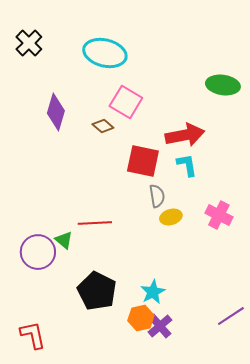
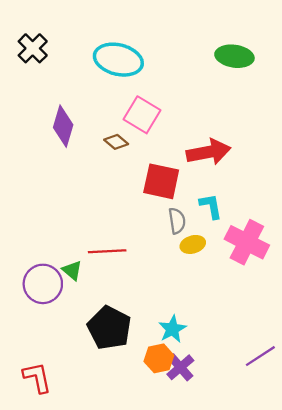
green ellipse: (223, 85) -> (234, 56), moved
cyan L-shape: (187, 165) -> (211, 206), moved
pink cross: (219, 215) -> (247, 242), size x1.4

